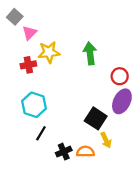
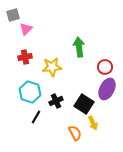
gray square: (15, 17) -> (13, 15), turned 32
yellow star: (49, 52) -> (52, 67), moved
black cross: (64, 152) -> (56, 101), moved
orange semicircle: (85, 152) -> (75, 133), turned 63

